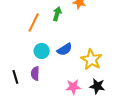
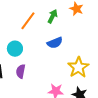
blue semicircle: (65, 49) -> (55, 43), moved
cyan circle: (42, 51) -> (15, 49), moved

